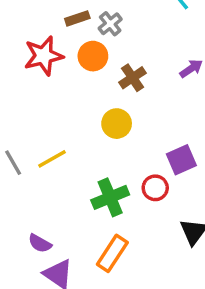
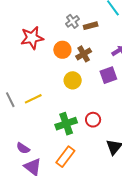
brown rectangle: (77, 18) -> (91, 26), moved
orange circle: (93, 56) -> (62, 50), moved
purple square: (181, 160) -> (108, 75), moved

